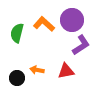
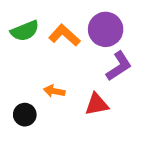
green semicircle: (17, 33) -> (25, 31), moved, turned -126
orange arrow: (37, 70) -> (54, 91), moved

